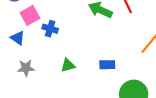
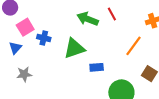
blue triangle: (18, 38) -> (15, 48), turned 40
green triangle: (68, 65) -> (74, 48), moved, size x1.6

